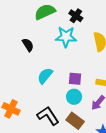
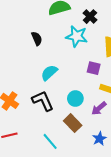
purple square: (75, 79) -> (94, 68), moved
black L-shape: (48, 116) -> (43, 101), moved

